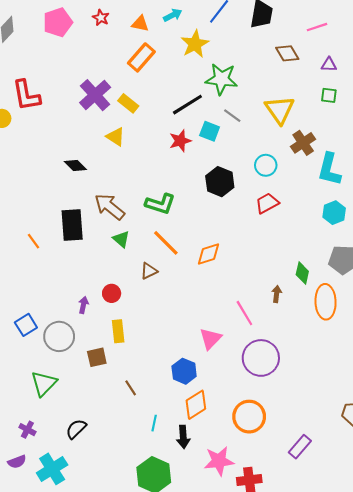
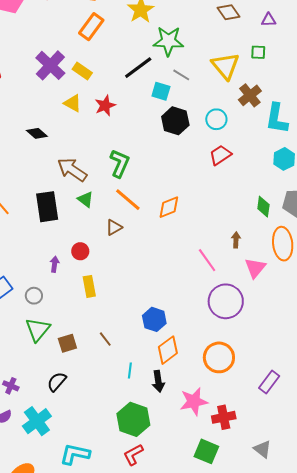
green square: (329, 95) -> (258, 52), moved
red star: (180, 141) -> (105, 106), moved
black hexagon: (220, 182) -> (175, 121), moved
green L-shape: (160, 204) -> (120, 163), turned -80
black rectangle: (72, 225) -> (47, 207), moved
green diamond: (302, 273) -> (263, 207), moved
gray circle: (59, 336) -> (34, 296), size x0.6
pink triangle: (210, 339) -> (255, 268), moved
brown square: (97, 357) -> (67, 343), moved
green triangle: (44, 384) -> (38, 329), moved

